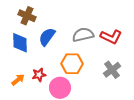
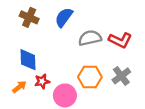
blue semicircle: (47, 37) -> (64, 17), moved
blue diamond: (20, 43) -> (28, 60), moved
orange hexagon: (72, 64) -> (90, 77), moved

